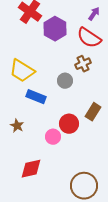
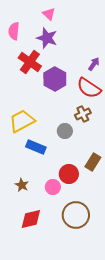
yellow trapezoid: (22, 71) -> (22, 121), turned 120
brown star: (17, 126) -> (22, 185), moved
brown circle: (84, 186) -> (76, 215), moved

